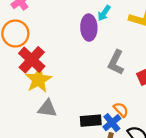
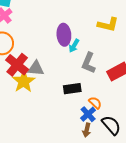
cyan arrow: (104, 13) -> (74, 46), moved
gray triangle: (47, 108) -> (36, 68), moved
black rectangle: (91, 121) -> (72, 89), moved

